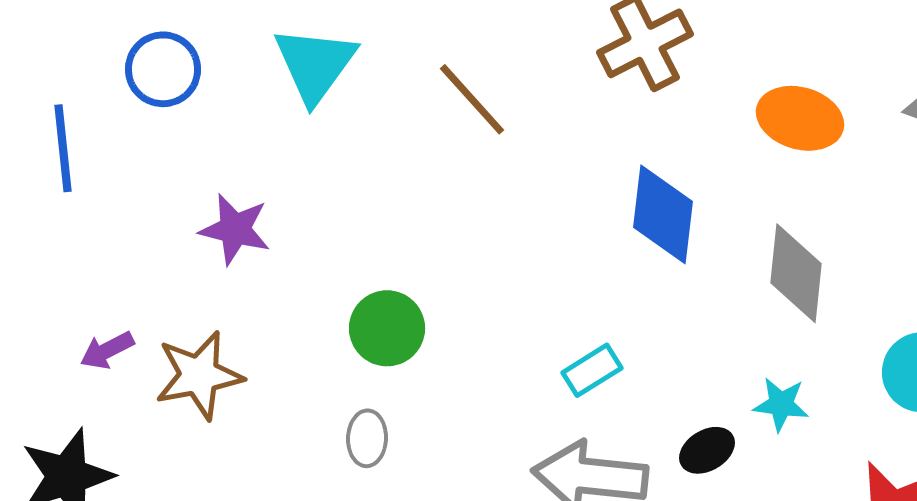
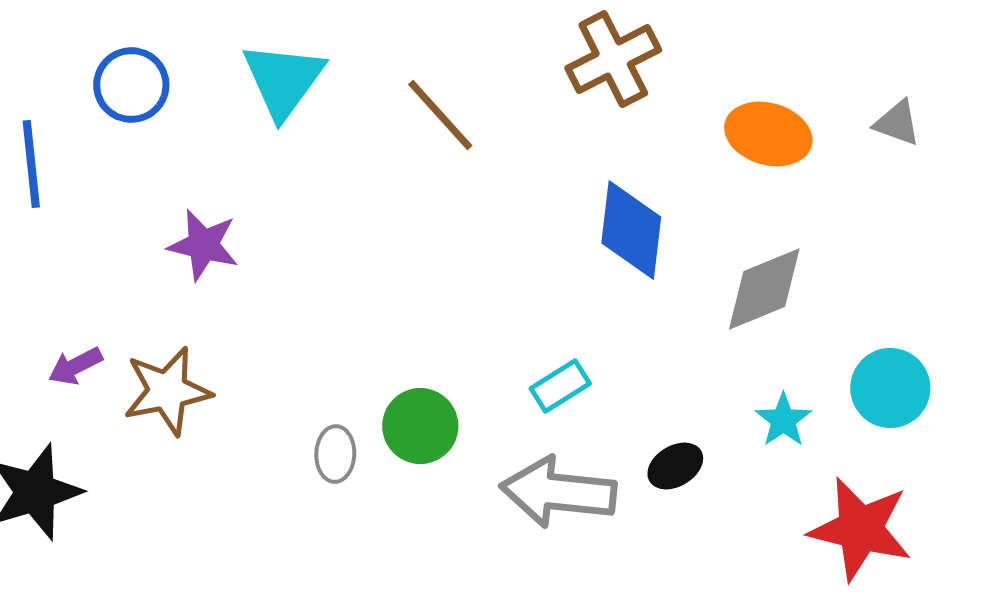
gray diamond: (796, 273) -> (764, 289), turned 62
green circle: (387, 328) -> (420, 426), moved
cyan star: (781, 404) -> (783, 420), moved, turned 30

